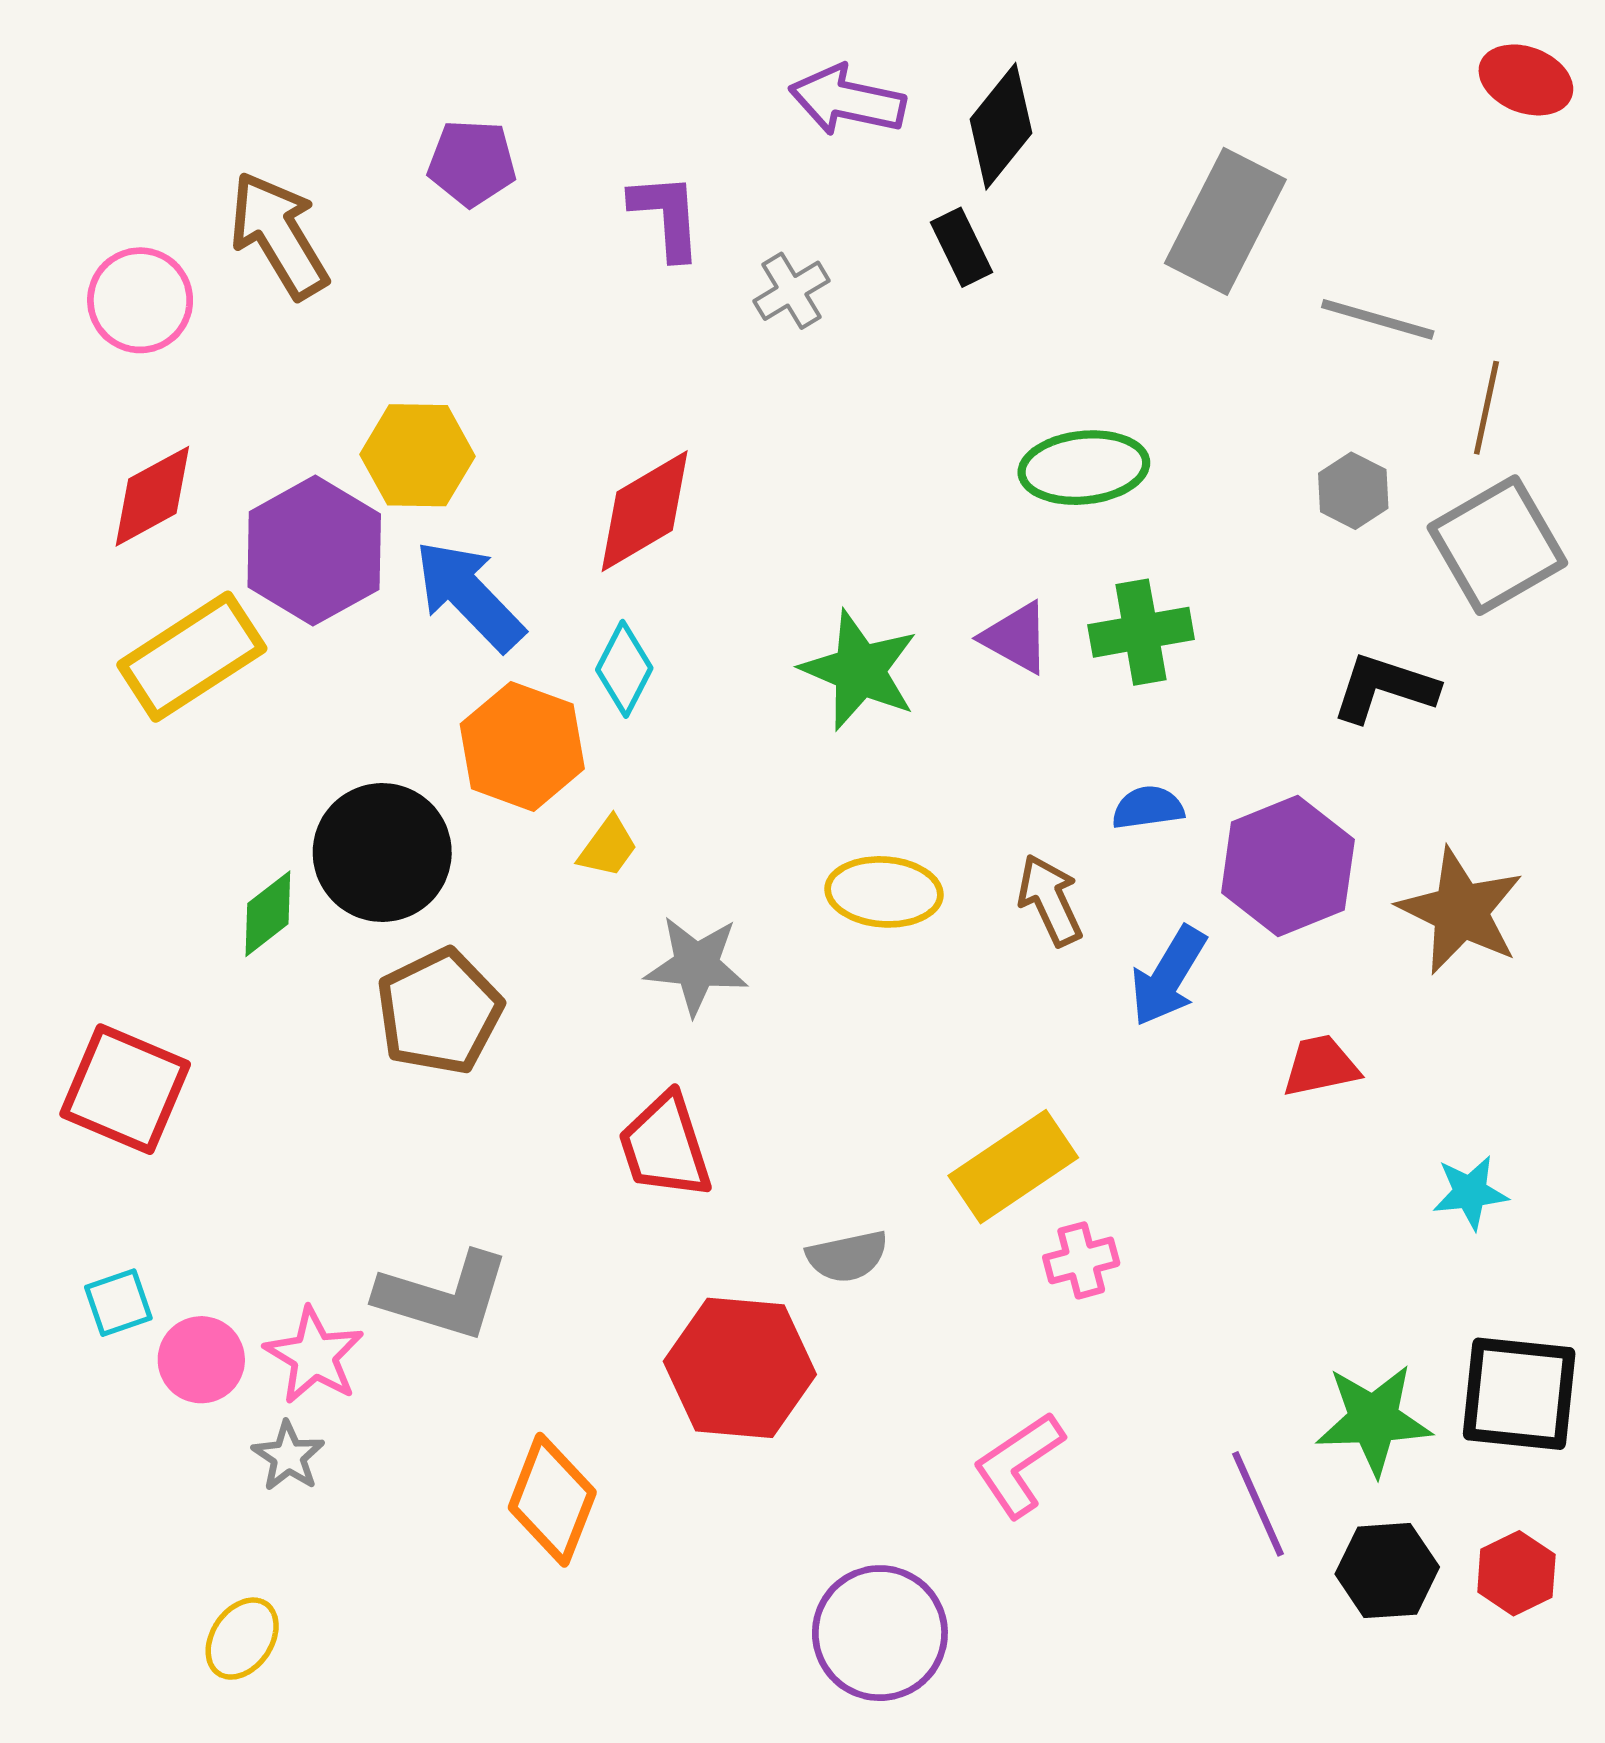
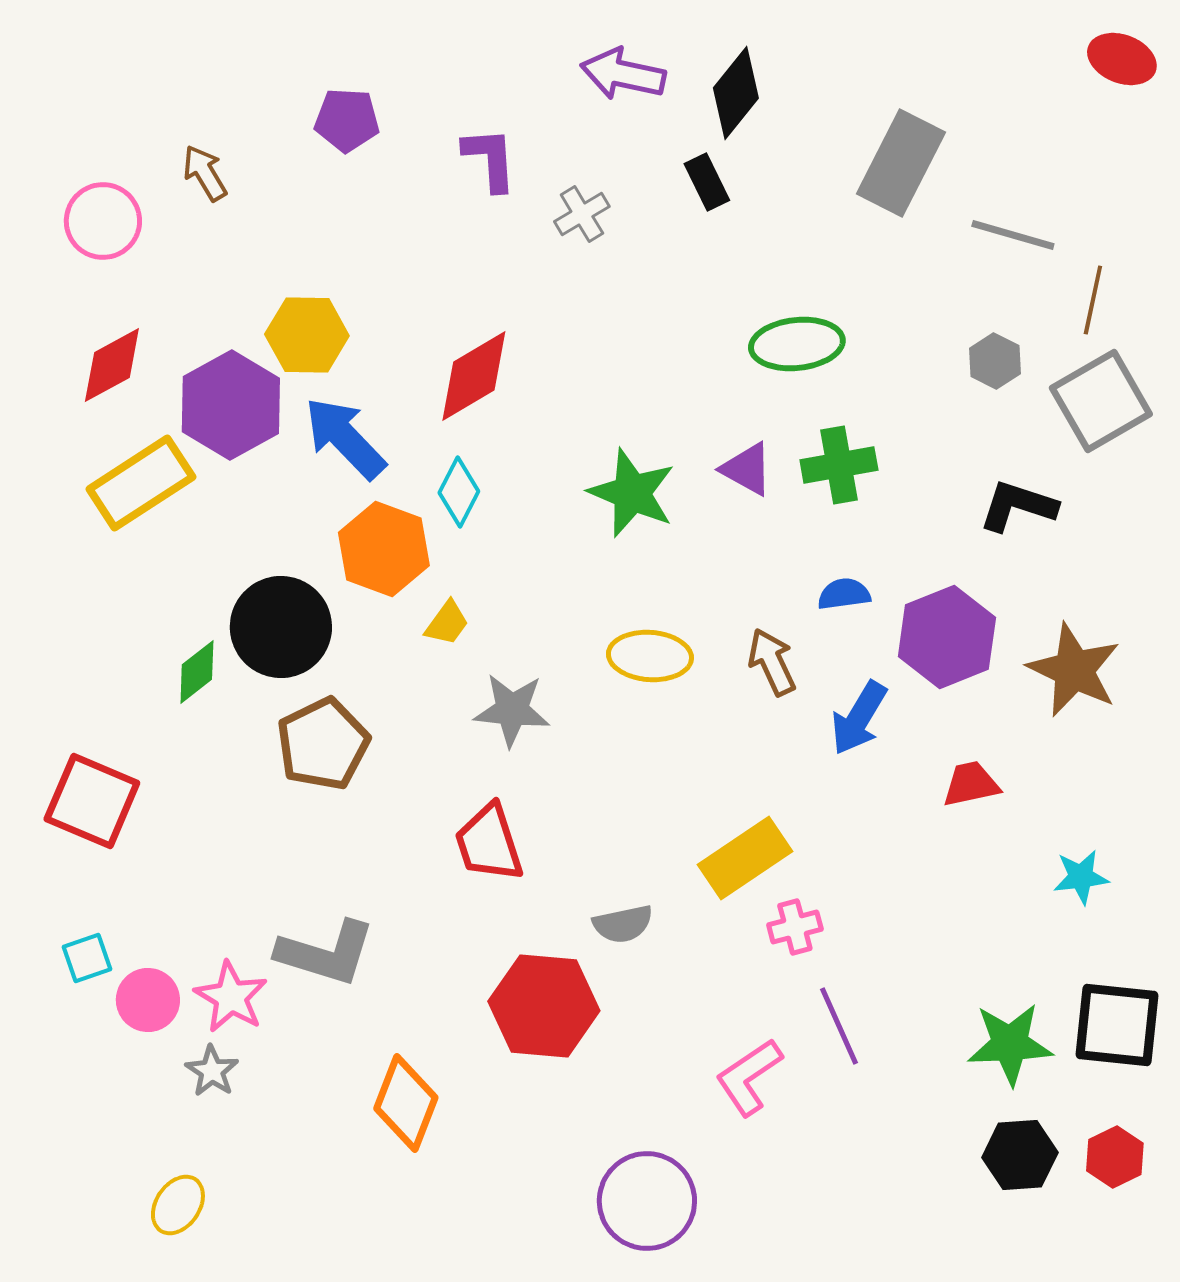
brown arrow: (279, 235) -> (205, 173), size x0.6
purple line: (1258, 1504) -> (839, 1026), moved

